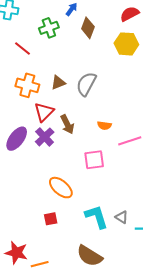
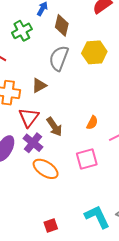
yellow hexagon: (126, 44) -> (94, 52), moved
gray semicircle: (86, 84) -> (59, 58), moved
orange semicircle: (104, 125) -> (92, 123), turned -64
orange ellipse: (61, 188) -> (46, 169), moved

